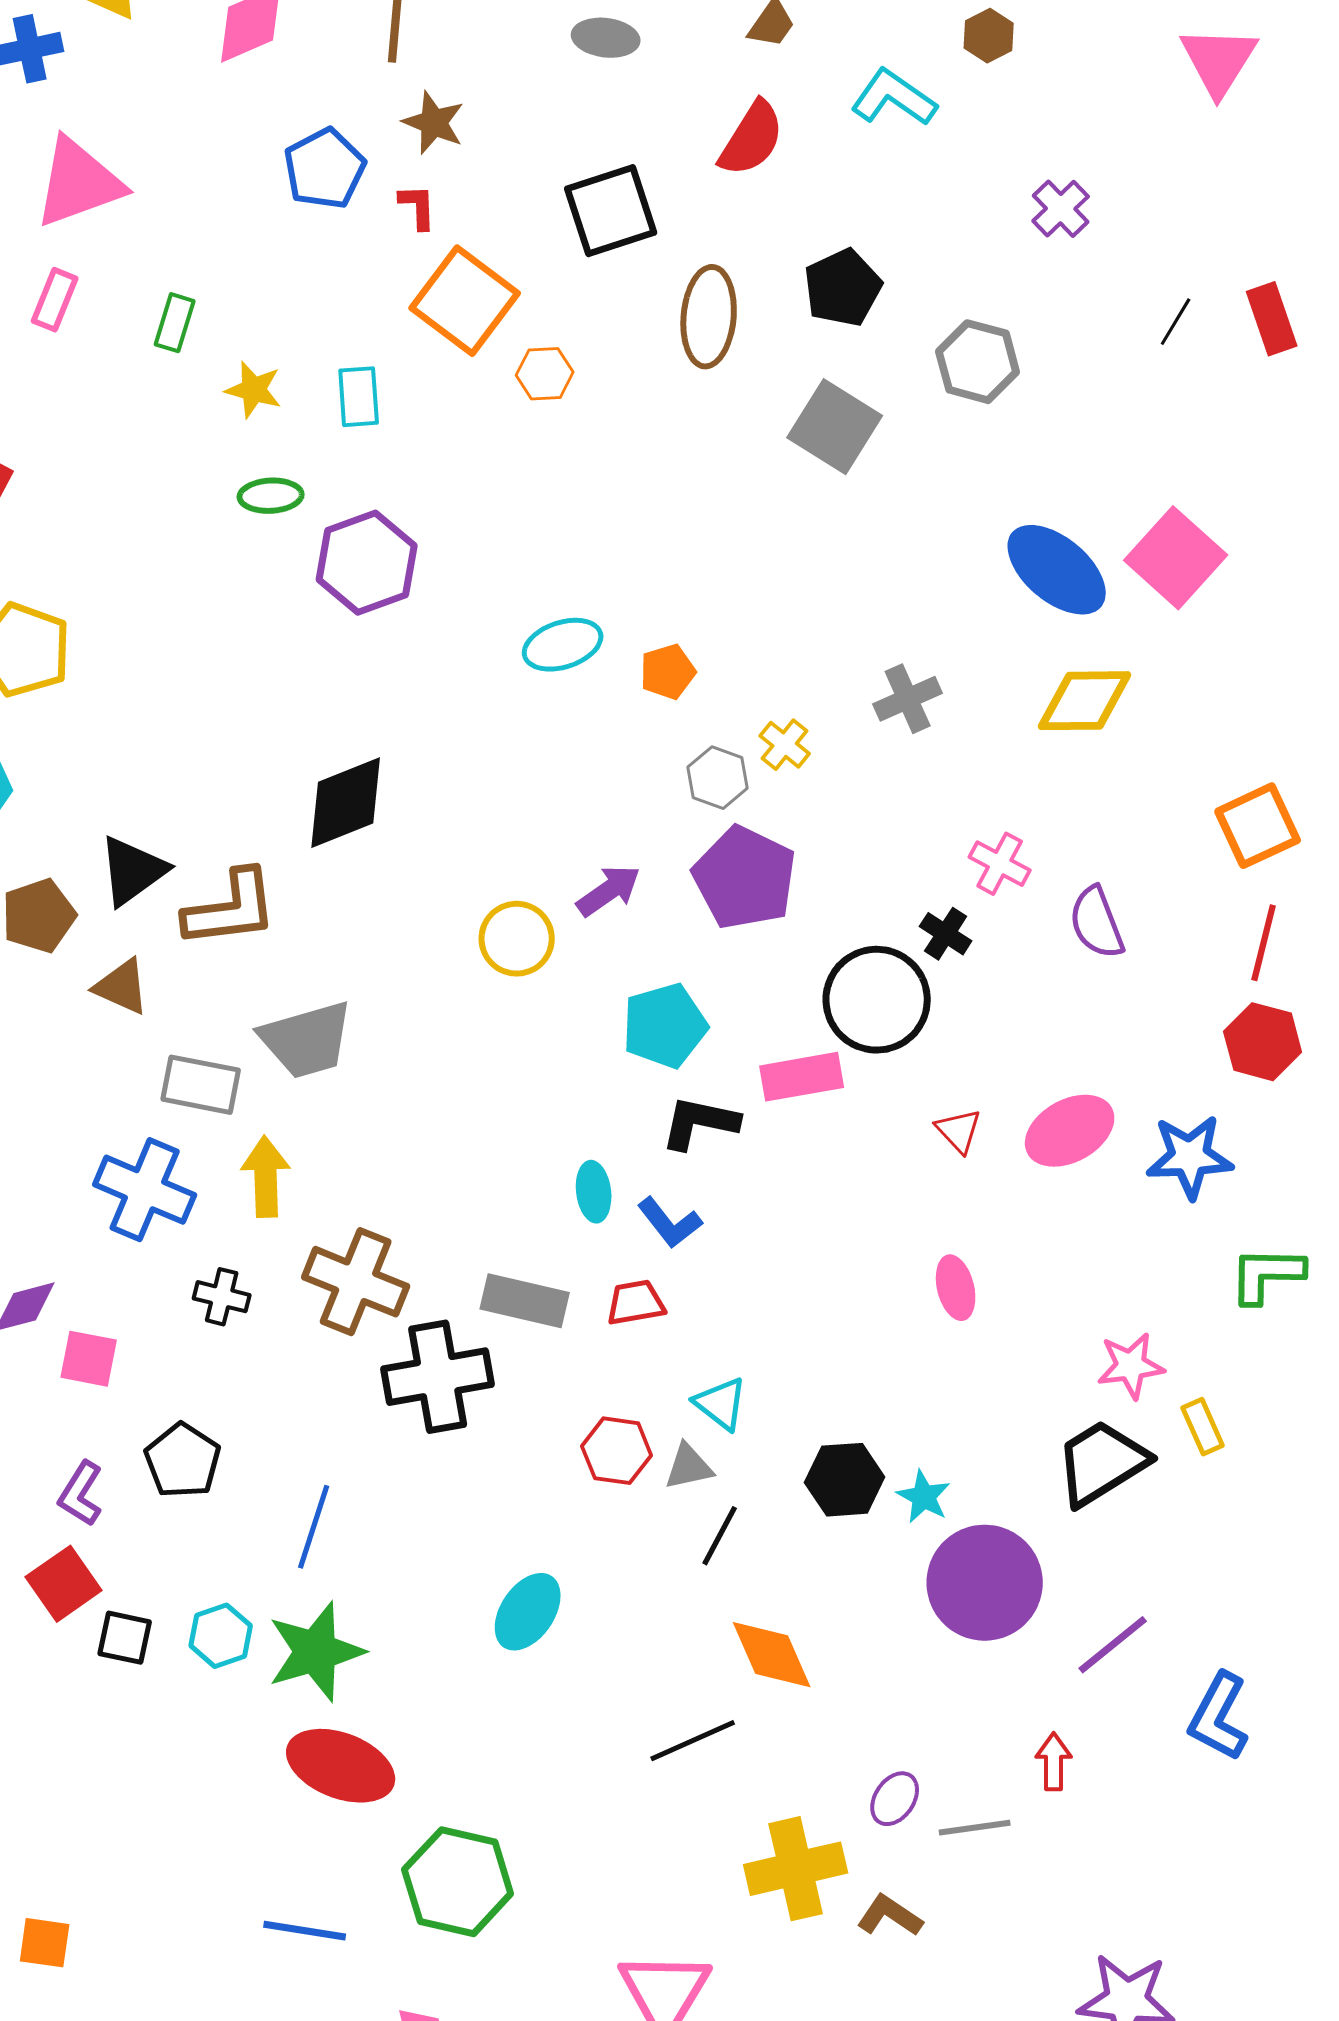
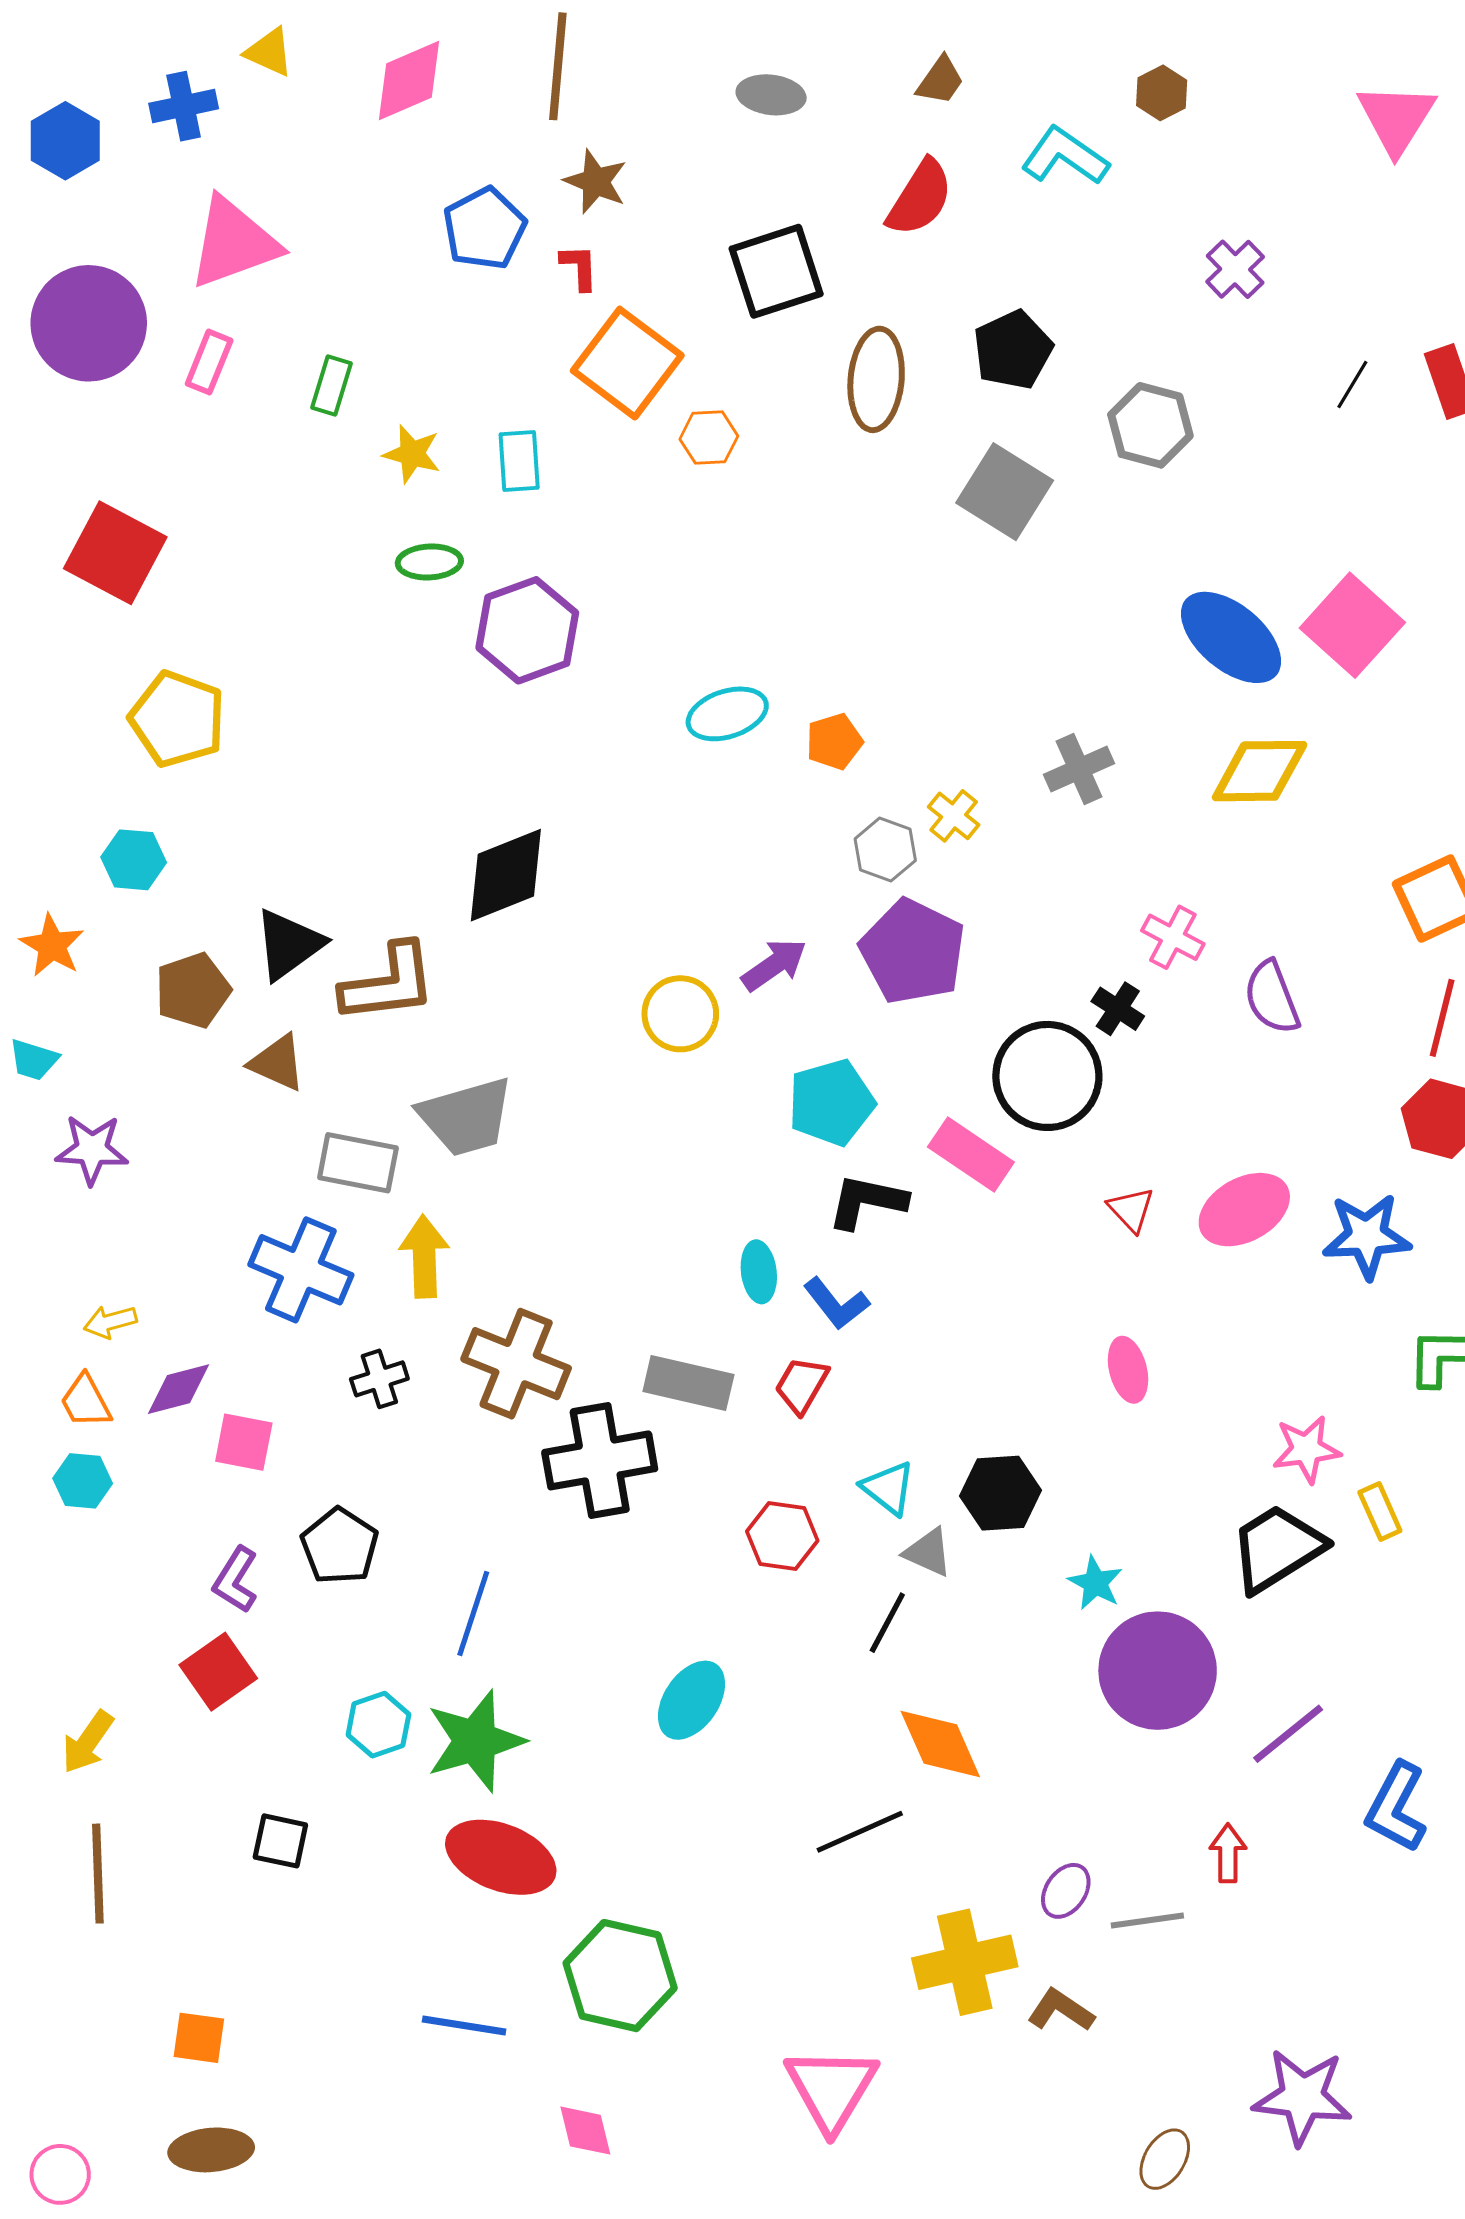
pink rectangle: (802, 1077) -> (971, 1155), turned 44
black cross: (222, 1297) -> (379, 1379), turned -32
red trapezoid: (636, 1303) -> (802, 1385), turned -50
gray triangle: (689, 1467) -> (928, 1552), moved, turned 36
black hexagon: (845, 1480) -> (1001, 1493), moved
black square: (125, 1638) -> (280, 1841), moved

